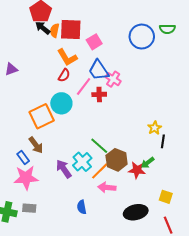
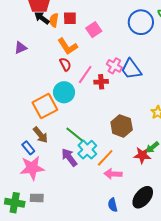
red square: (71, 29) -> (70, 18), size x0.6
purple triangle: (11, 69) -> (21, 48), moved
blue trapezoid: (99, 70) -> (131, 69), moved
red semicircle: (64, 75) -> (65, 64), turned -56
green line: (99, 146) -> (74, 134), moved
brown hexagon: (117, 160) -> (122, 126), moved
blue semicircle: (82, 207) -> (113, 205), moved
black ellipse: (136, 212) -> (143, 197), turned -35

